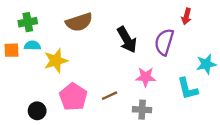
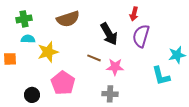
red arrow: (186, 16) -> (134, 14), moved
orange square: (11, 50) -> (10, 59), moved
pink star: (146, 77) -> (115, 67), moved
brown line: (109, 96) -> (94, 58), moved, turned 48
gray cross: (142, 110) -> (110, 94), moved

